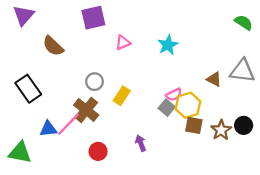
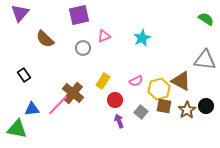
brown triangle: (214, 79) -> (181, 81), moved, size x1.5
gray circle: (95, 82) -> (83, 48), moved
black rectangle: (28, 89) -> (24, 75), size x0.6
pink semicircle: (174, 95) -> (136, 81), moved
gray square: (167, 108) -> (141, 112), moved
blue triangle: (48, 129) -> (32, 109), moved
red circle: (98, 151) -> (115, 100), moved

